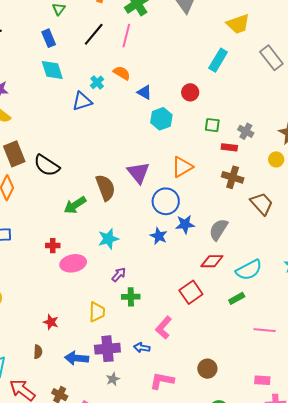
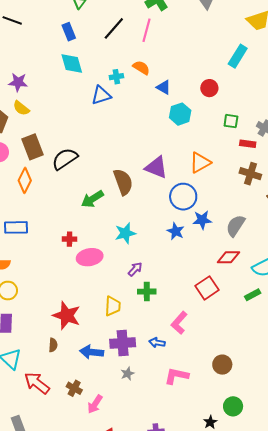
cyan cross: (97, 82) -> (116, 77), turned 32
black semicircle: (47, 165) -> (65, 159), turned 112
purple triangle: (138, 173) -> (156, 167), turned -30
red star: (51, 322) -> (67, 316), size x1.8

